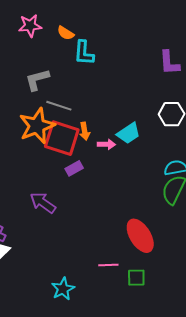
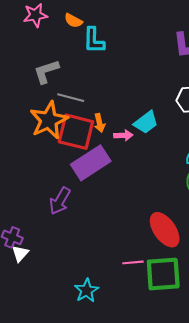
purple rectangle: (74, 168) -> (91, 163), size x2.0
purple arrow: (43, 203) -> (60, 201), turned -92
green square: (136, 278) -> (163, 274), size x1.8

